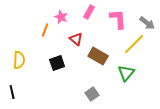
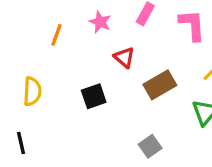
orange line: (45, 30) -> (57, 35), moved
brown rectangle: (98, 56) -> (160, 85), turned -60

